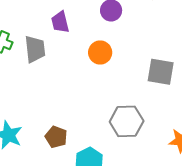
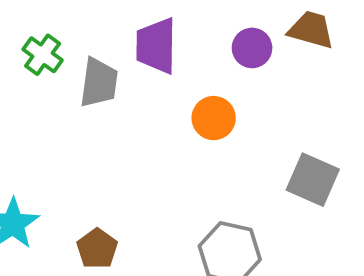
purple trapezoid: (60, 22) -> (156, 46), size x1.4

